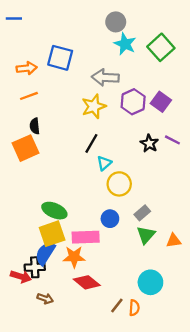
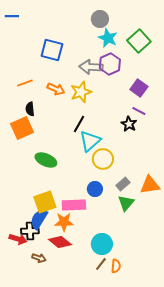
orange arrow: (27, 68) -> (56, 89), moved, turned 30
purple hexagon: (133, 102) -> (110, 64), moved
purple line: (172, 140) -> (139, 111), moved
cyan triangle: (104, 163) -> (90, 141), size x1.6
green ellipse: (54, 211) -> (46, 160), moved
orange triangle: (174, 241) -> (150, 185), moved, size x1.5
red diamond: (87, 282) -> (60, 242), moved
cyan circle: (150, 282) -> (102, 244), moved

